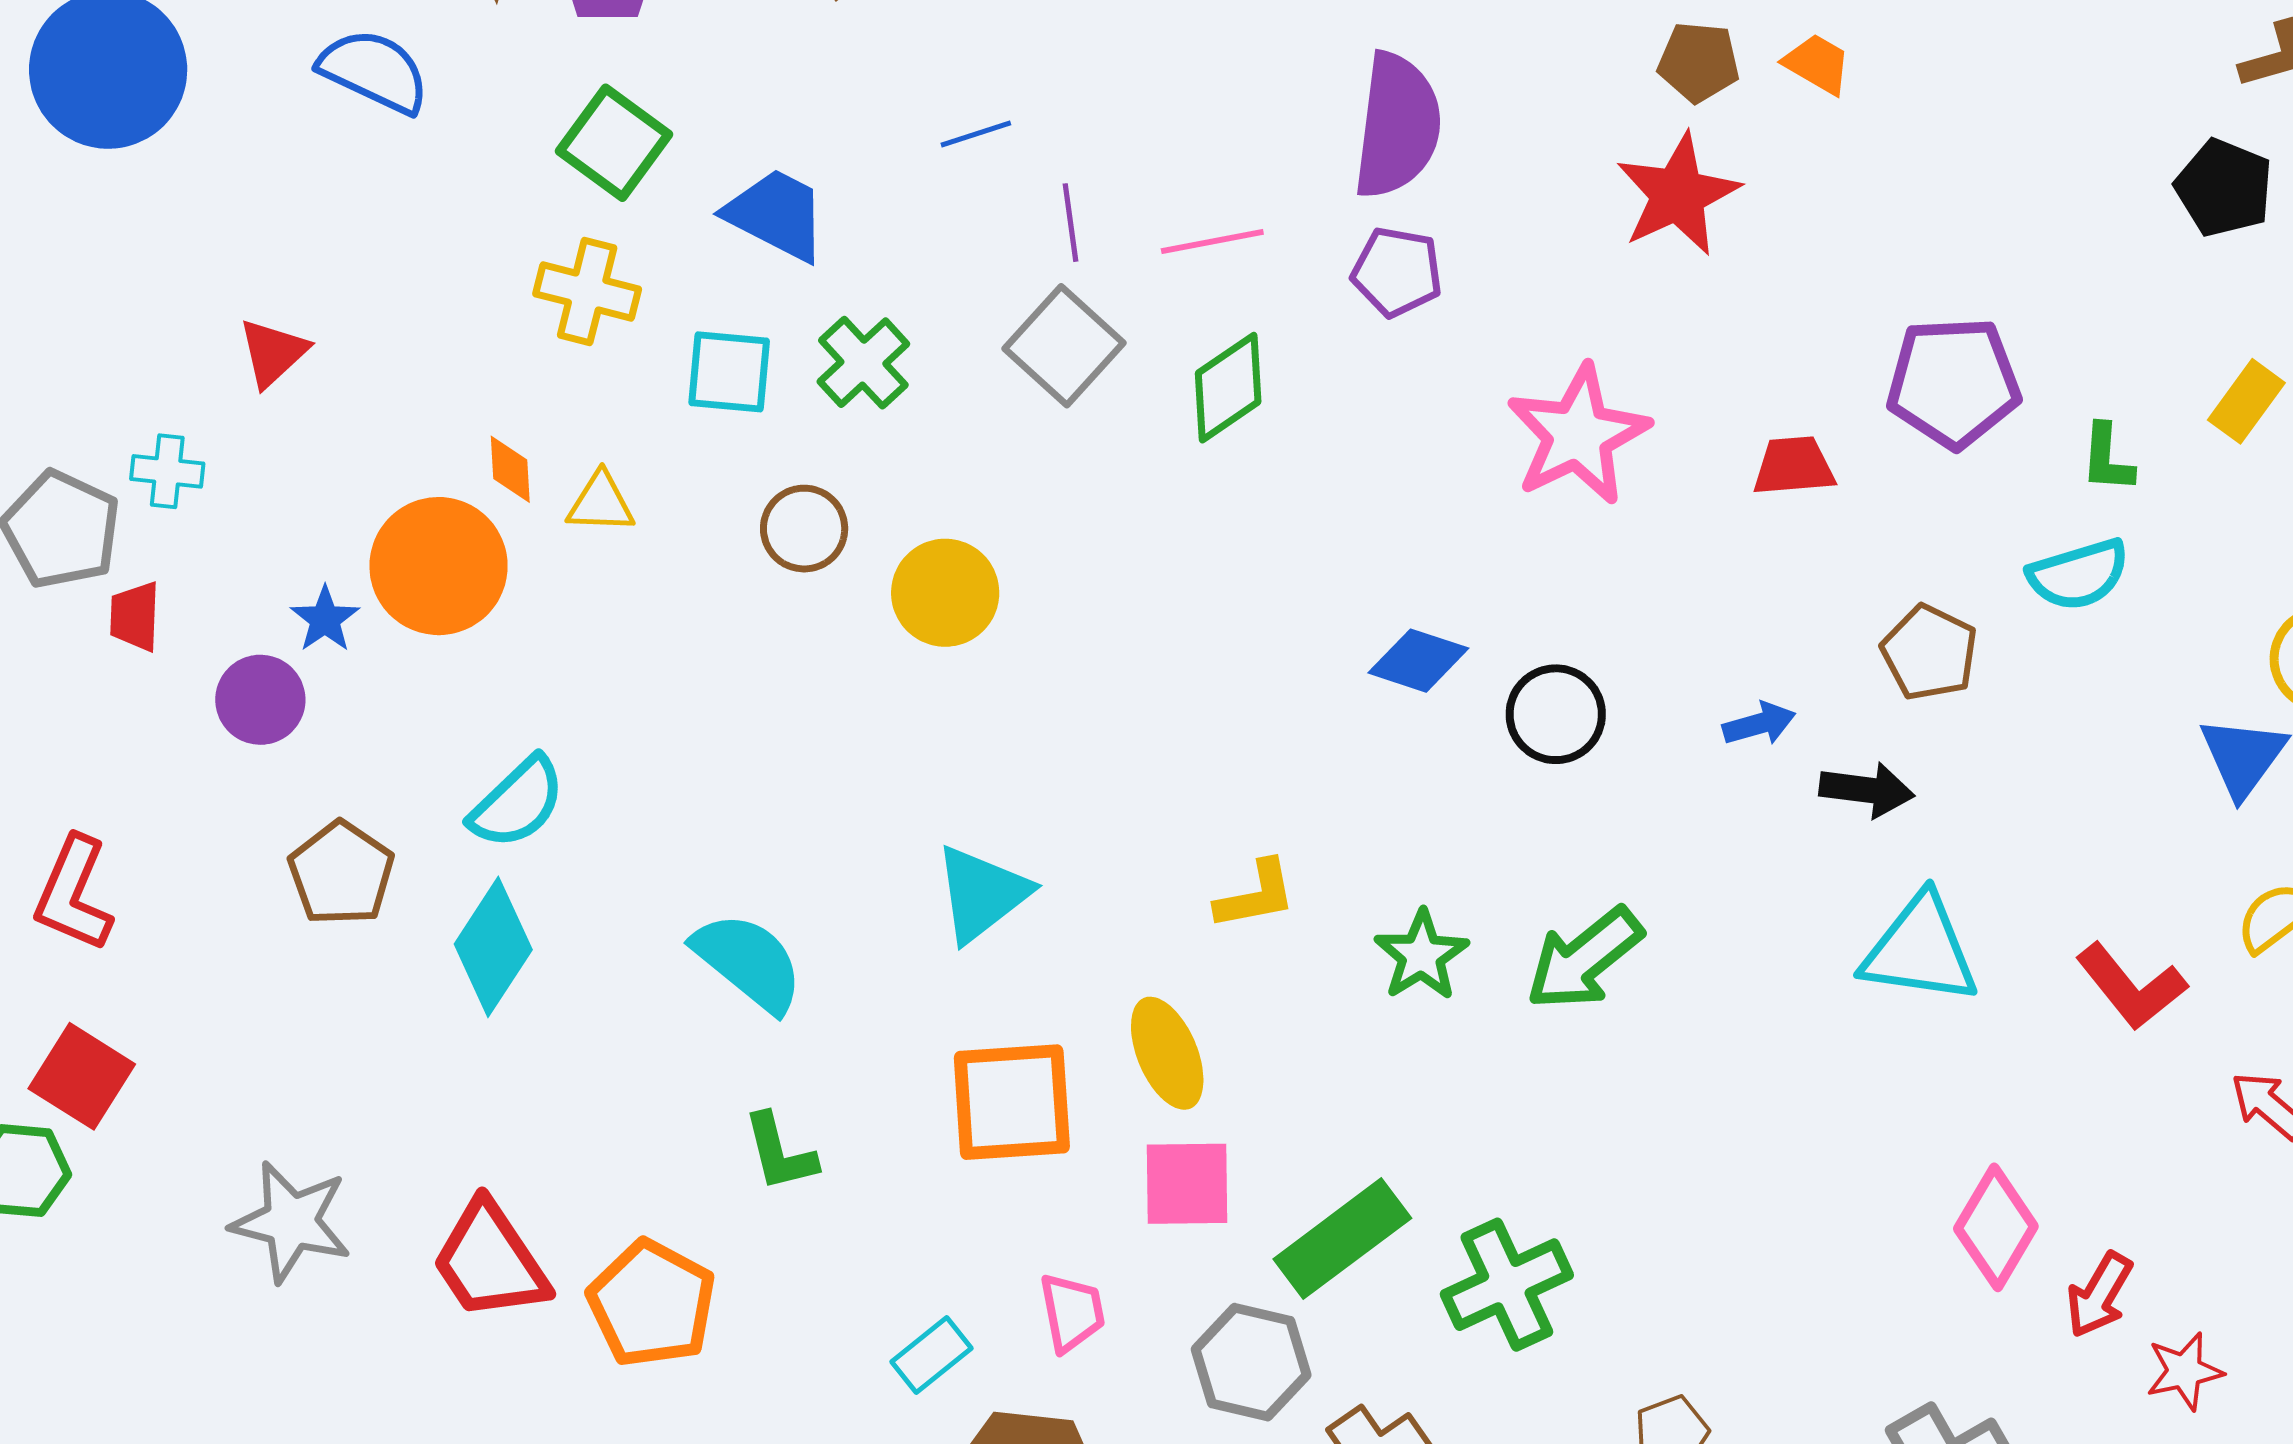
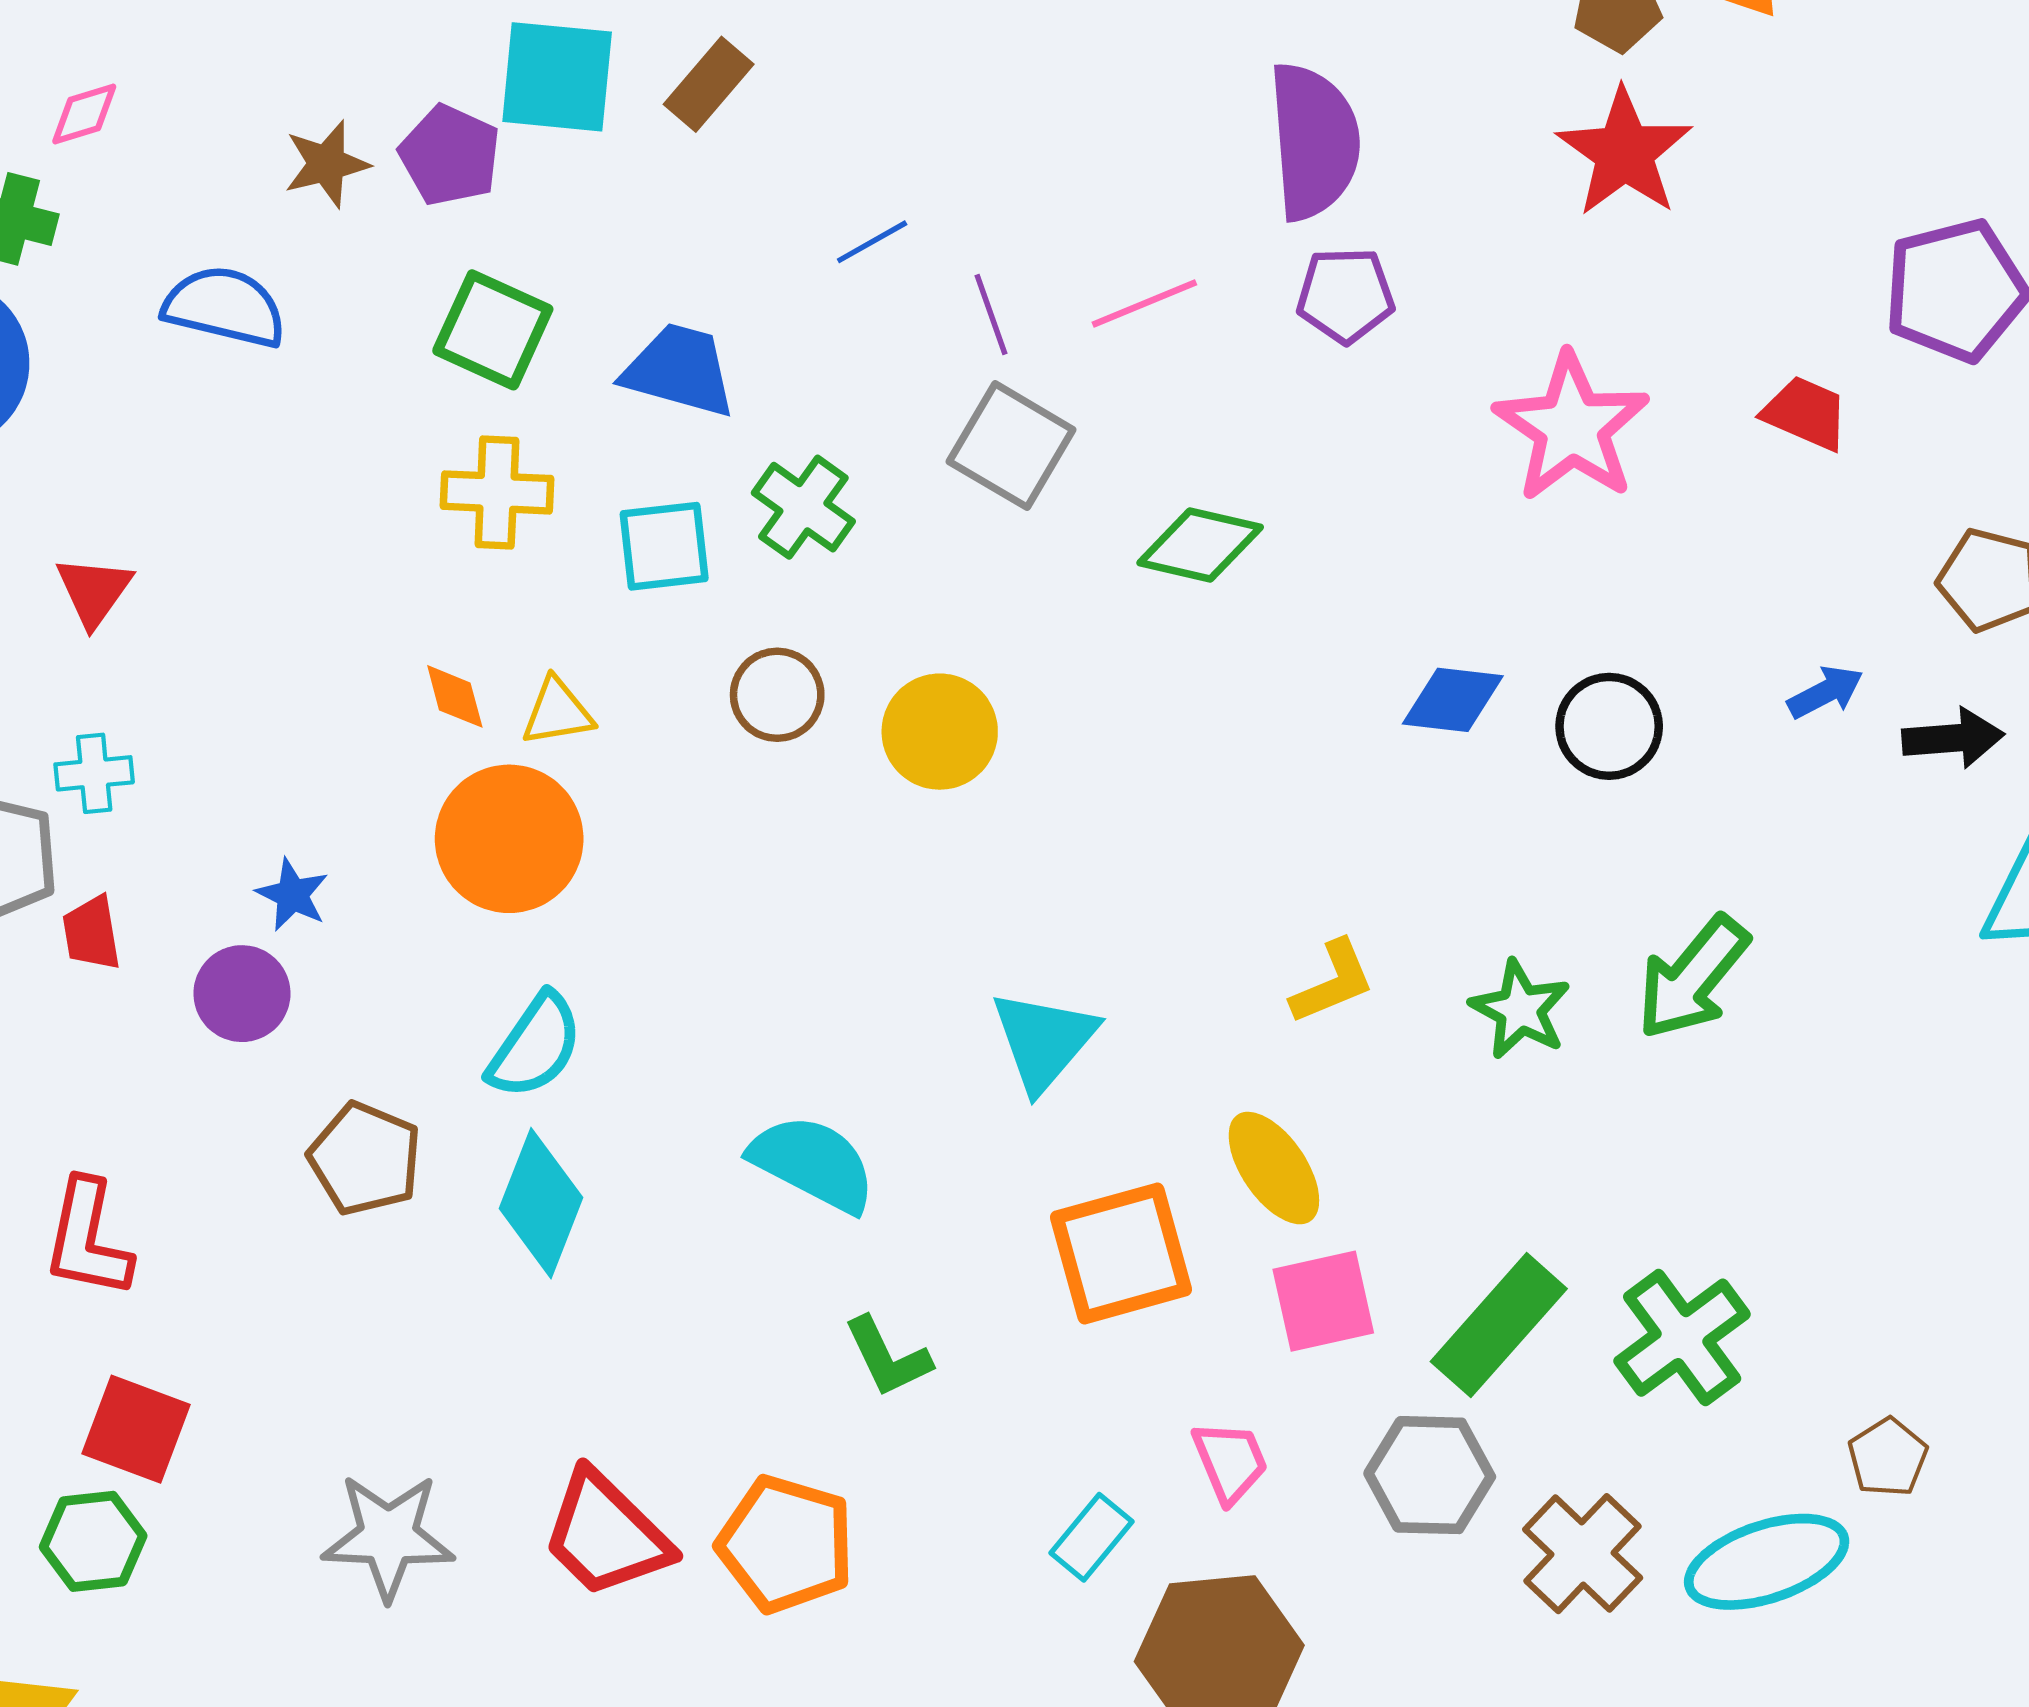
red triangle: (273, 353) -> (94, 591), moved
green diamond: (1228, 388) -> (1200, 545), moved, turned 59
red trapezoid: (1794, 466) -> (1806, 413), turned 40
orange circle: (439, 566) -> (509, 839), moved

